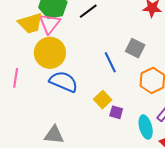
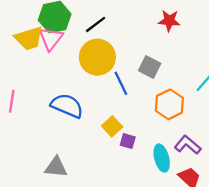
yellow circle: (50, 53) -> (97, 57), moved

